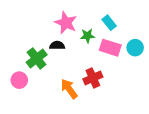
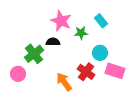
pink rectangle: (110, 48) -> (115, 71), moved
cyan circle: (135, 48) -> (100, 53), moved
red cross: (93, 78) -> (86, 72), turned -30

